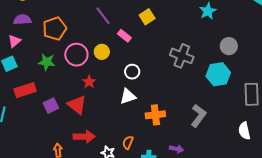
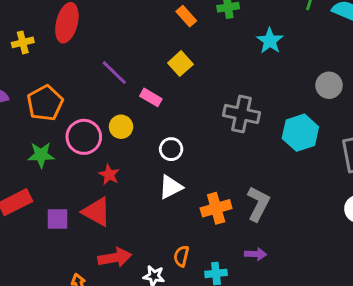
gray circle: (229, 46) -> (329, 85), moved
purple square: (51, 106) -> (58, 219), turned 35
gray L-shape: (199, 116) -> (258, 204), moved

